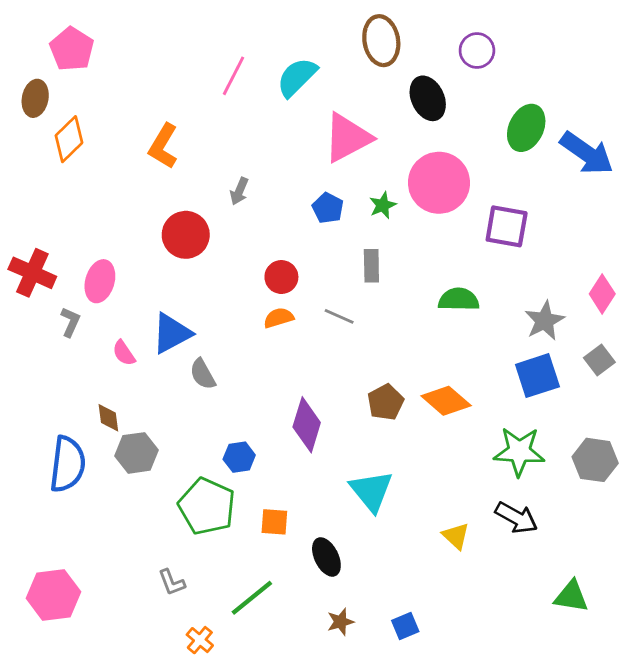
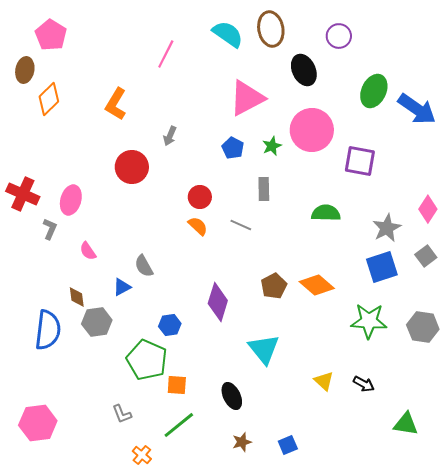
cyan semicircle: (297, 77) -> (228, 34), moved, turned 80
orange semicircle: (279, 318) -> (198, 226), turned 60
blue triangle: (172, 333) -> (122, 287), moved, size x0.6
black arrow: (516, 518) -> (364, 384), moved, size x0.7
orange square: (274, 522) -> (177, 385), moved

